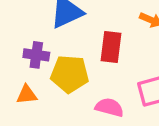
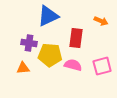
pink semicircle: (109, 107) -> (73, 65), moved

